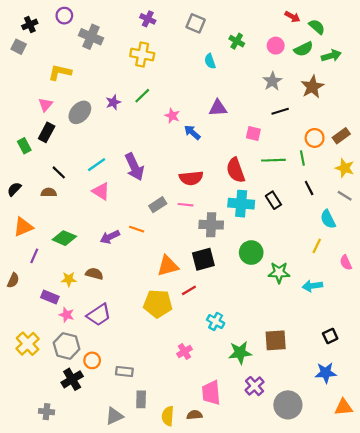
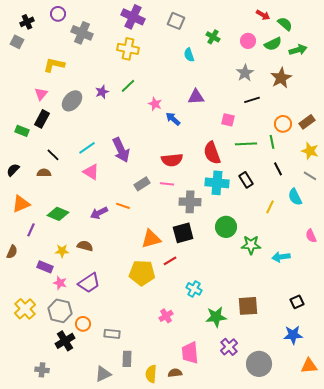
purple cross: (148, 19) -> (133, 17), size x1.6
green rectangle: (24, 146) -> (22, 131), turned -40
yellow line: (317, 246) -> (270, 207), moved

